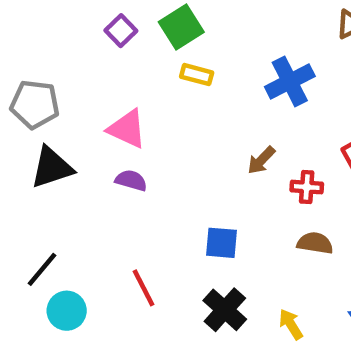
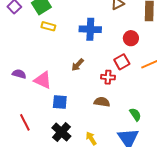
blue cross: (290, 82) -> (90, 29), turned 30
pink triangle: (127, 129) -> (43, 80), moved
red cross: (307, 187) -> (108, 77), moved

